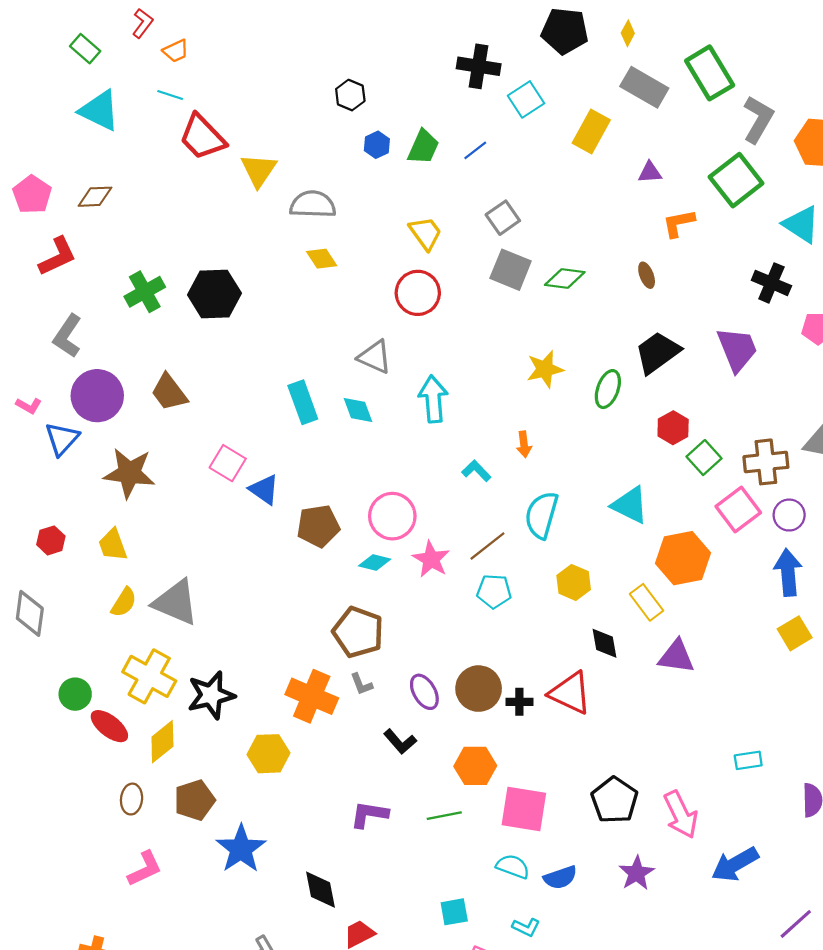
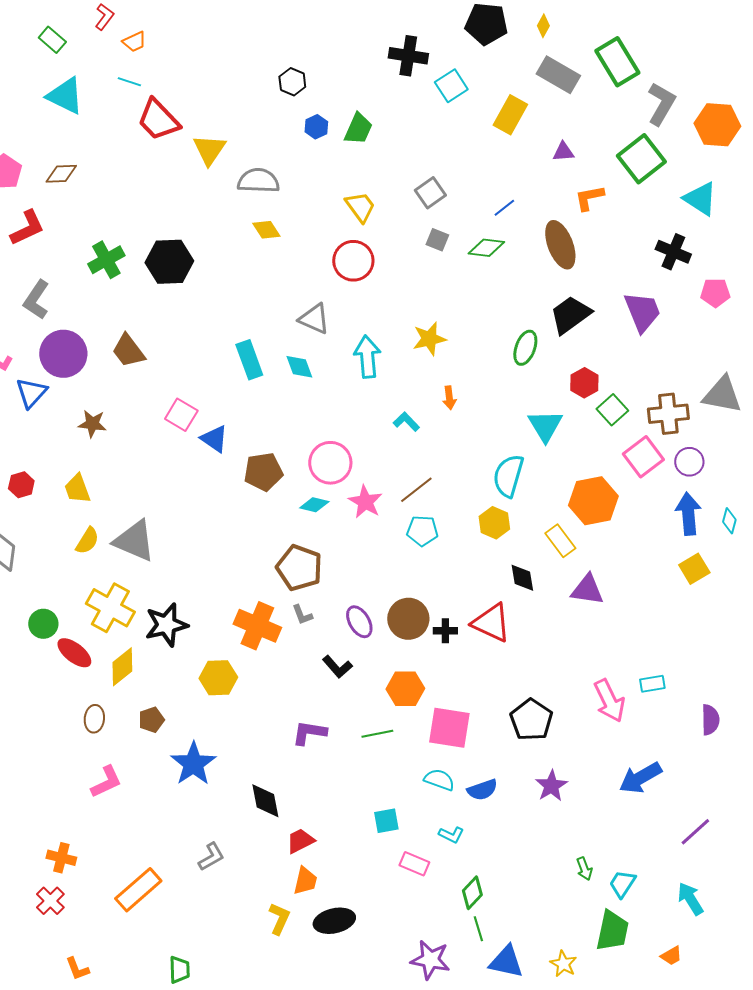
blue line: (475, 150) -> (504, 208), moved
gray square: (511, 270) -> (437, 240), size x0.6
brown ellipse: (647, 275) -> (560, 245), size x2.0
yellow star: (545, 369) -> (429, 339), moved
brown star: (129, 473) -> (92, 424), size x0.6
cyan triangle: (630, 505) -> (545, 426), moved, turned 33
cyan semicircle: (542, 515) -> (508, 476), moved
brown pentagon: (195, 800) -> (151, 720), size x0.7
pink arrow: (681, 815) -> (609, 701), moved

